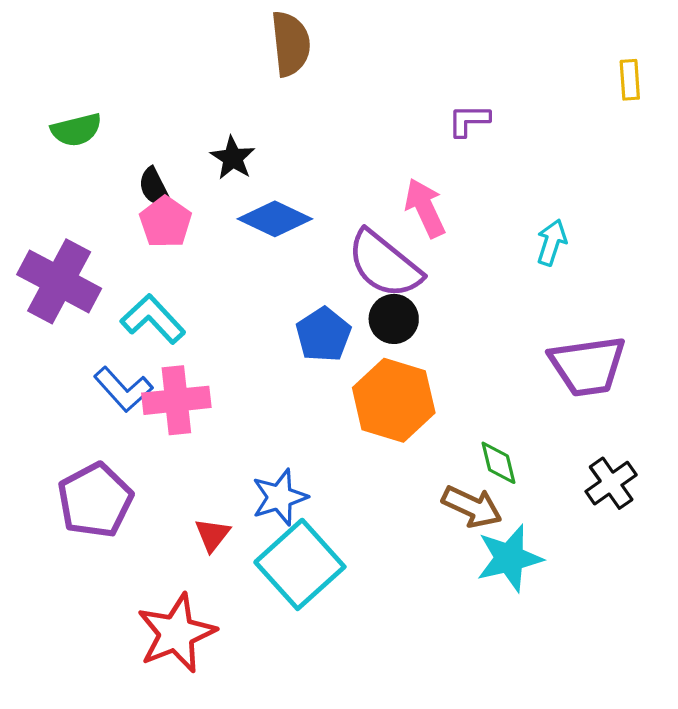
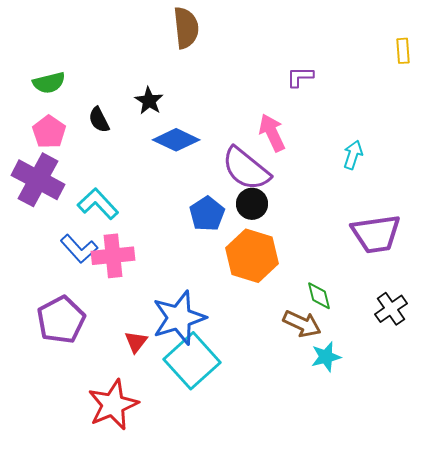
pink pentagon: (165, 222) -> (49, 132), moved
blue star: (280, 497) -> (179, 318), size x1.5
cyan star: (509, 558) -> (326, 357), size x0.7

